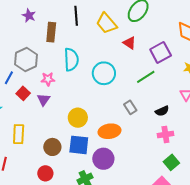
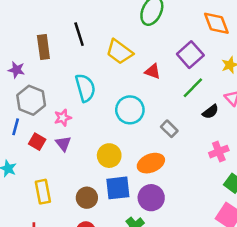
purple star: (29, 16) -> (16, 70), moved
yellow trapezoid: (107, 23) -> (119, 52), moved
brown rectangle: (51, 32) -> (43, 47), moved
red triangle: (129, 43) -> (153, 71), moved
cyan circle: (104, 73) -> (130, 110), moved
green line: (146, 77) -> (193, 88), moved
black semicircle: (162, 111) -> (210, 112), moved

